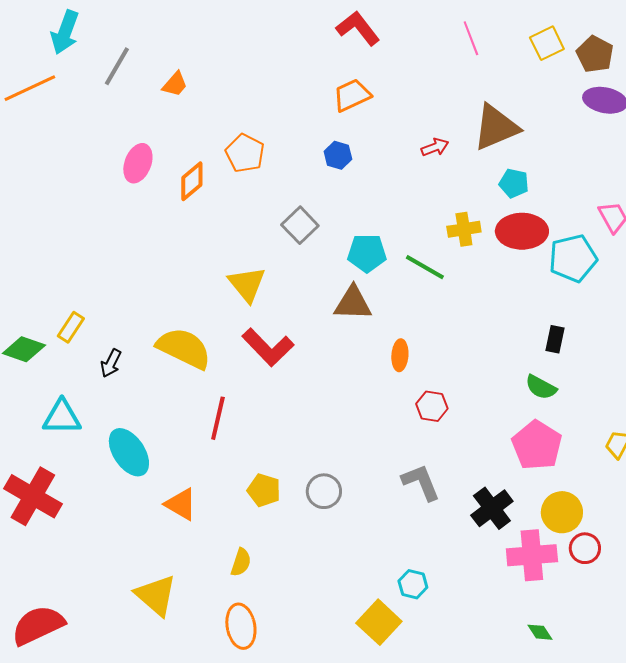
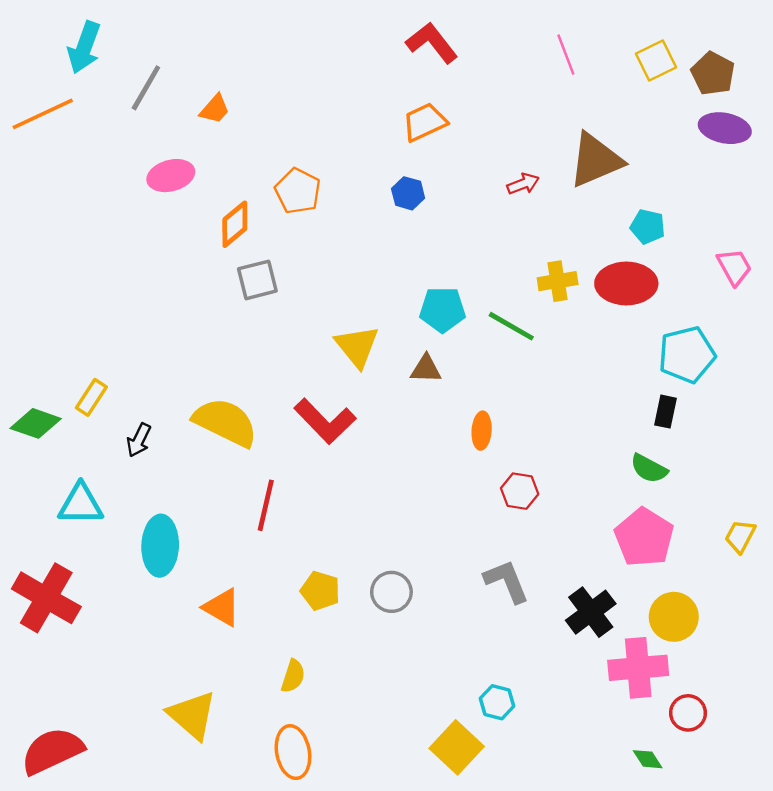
pink ellipse: (138, 163) -> (171, 176), moved, turned 54
cyan pentagon: (514, 183) -> (648, 227), moved
gray square: (300, 225) -> (257, 280), moved, turned 30
cyan pentagon: (573, 258) -> (687, 355), moved
yellow triangle: (247, 284) -> (357, 346), moved
brown triangle: (353, 303) -> (426, 369), size x0.7
cyan ellipse: (129, 452) -> (160, 546), turned 36
red circle: (585, 548) -> (688, 713), moved

